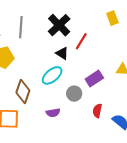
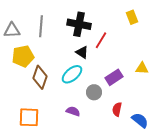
black cross: (59, 25) -> (79, 24), turned -35
brown diamond: (23, 92) -> (40, 77), moved
purple semicircle: (53, 113) -> (73, 111), turned -152

